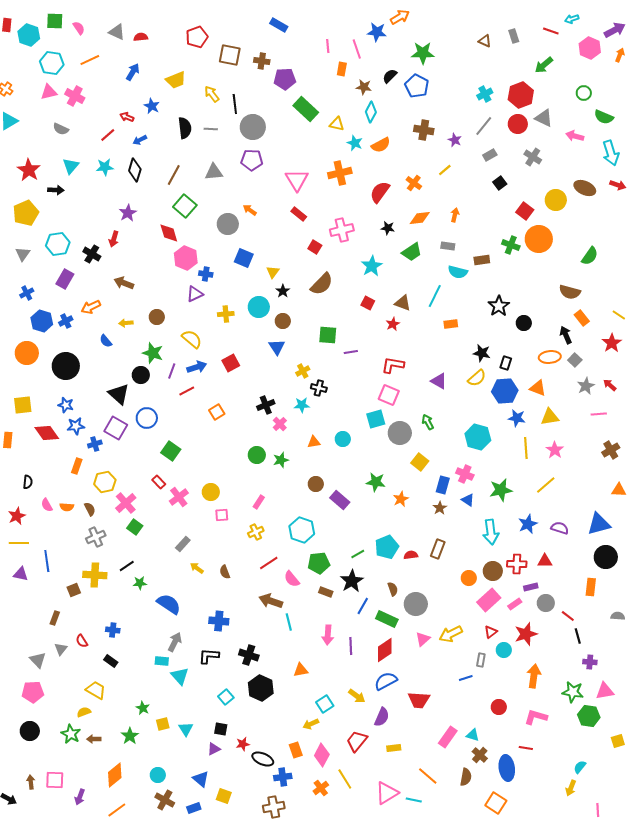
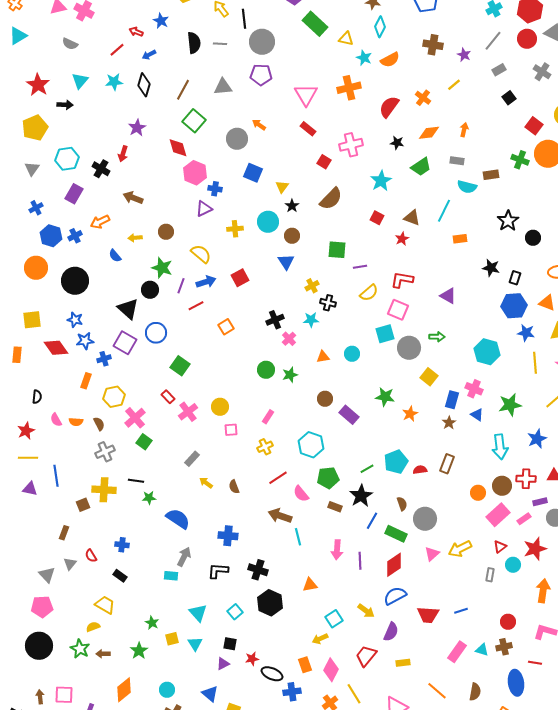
yellow semicircle: (477, 378) -> (369, 293), moved
green arrow: (428, 422) -> (437, 337), turned 119
black line: (127, 566) -> (136, 481), turned 42
cyan triangle: (180, 676) -> (198, 613), moved
blue line: (466, 678) -> (461, 611), moved
black circle: (30, 731) -> (39, 646), size x1.4
brown cross: (480, 755) -> (504, 647), moved, turned 35

